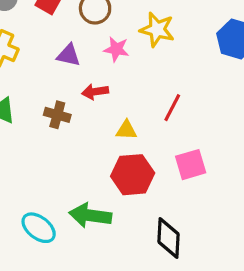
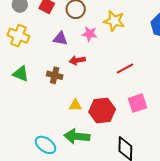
red line: (172, 108) -> (125, 68), turned 36
yellow triangle: (126, 130) -> (75, 105), moved

